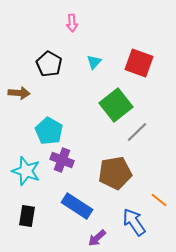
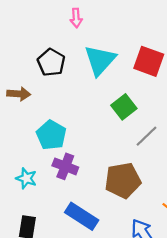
cyan triangle: (94, 62) -> (100, 60), size x2.0
green square: (116, 105) -> (124, 107), size x0.7
cyan star: (26, 171) -> (26, 178), size x0.7

